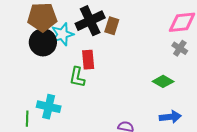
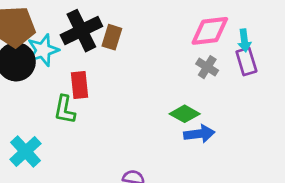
cyan cross: (49, 107) -> (26, 151), turned 35
blue arrow: (170, 117) -> (199, 134), moved

